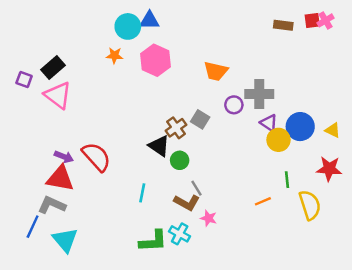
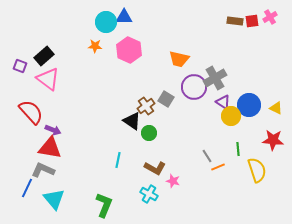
red square: (312, 20) -> (252, 21), moved
gray cross: (259, 94) -> (215, 78), turned -30
purple circle: (234, 105) -> (194, 87), size x1.6
red semicircle: (96, 157) -> (31, 112), moved
gray line: (196, 188) -> (207, 156), moved
green L-shape: (153, 241) -> (104, 205), moved, turned -65

